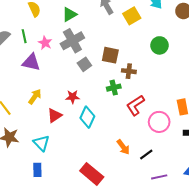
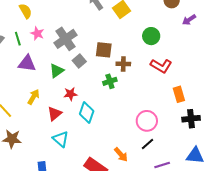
green triangle: (69, 14) -> (57, 71), moved
pink star: (45, 43) -> (37, 33), moved
red L-shape: (135, 105) -> (161, 66), moved, turned -110
pink circle: (159, 122) -> (147, 121), moved
cyan triangle: (41, 143) -> (61, 139), moved
orange arrow: (123, 147) -> (121, 154), moved

